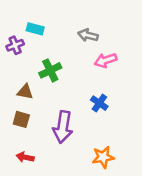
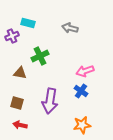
pink arrow: (106, 60) -> (85, 71), moved
blue cross: (99, 103) -> (81, 91), moved
brown square: (21, 119) -> (17, 103), moved

